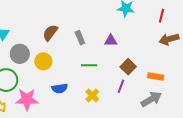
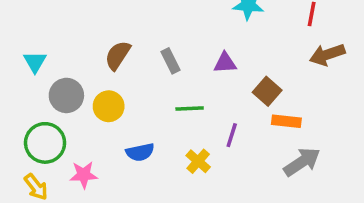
brown square: (128, 67) -> (267, 91), moved
orange rectangle: (156, 76) -> (286, 121), moved
purple line: (121, 86) -> (232, 135), moved
pink star: (27, 99) -> (84, 175), size x0.7

